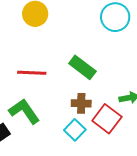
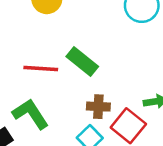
green rectangle: (82, 67) -> (82, 62), moved

